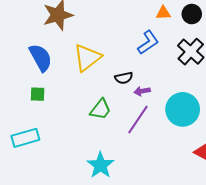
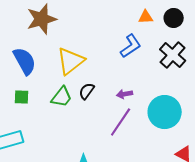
black semicircle: (124, 78) -> (87, 91), moved, turned 138
green trapezoid: (100, 109) -> (62, 97), moved

